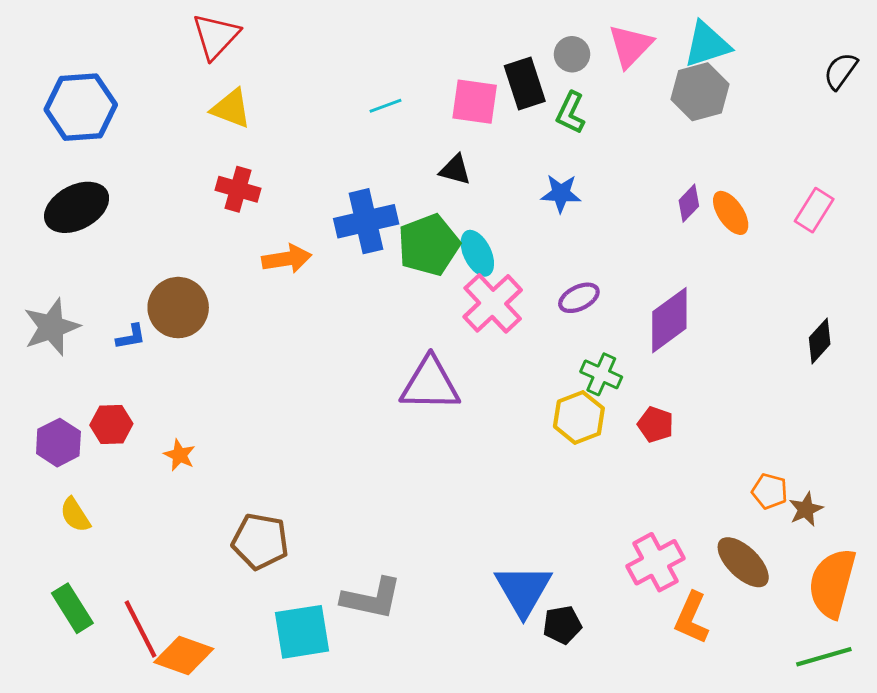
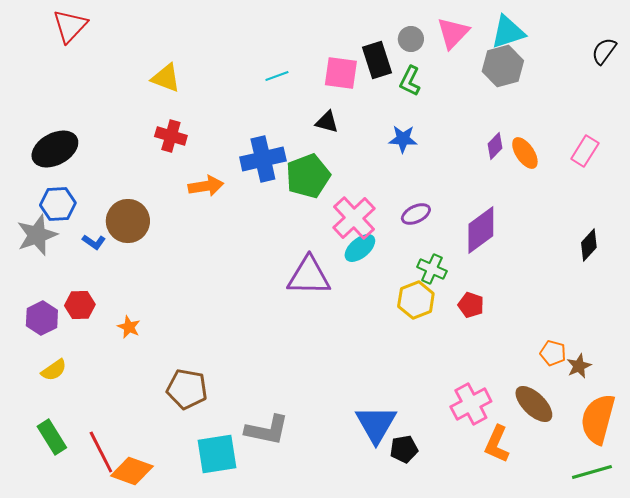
red triangle: (216, 36) -> (70, 26), moved
blue hexagon: (81, 107) -> (58, 204), moved, size x0.7
cyan ellipse: (477, 253) -> (360, 248), moved, turned 76
blue L-shape: (131, 337) -> (94, 242), turned 45
yellow semicircle: (75, 515) -> (54, 370), turned -92

